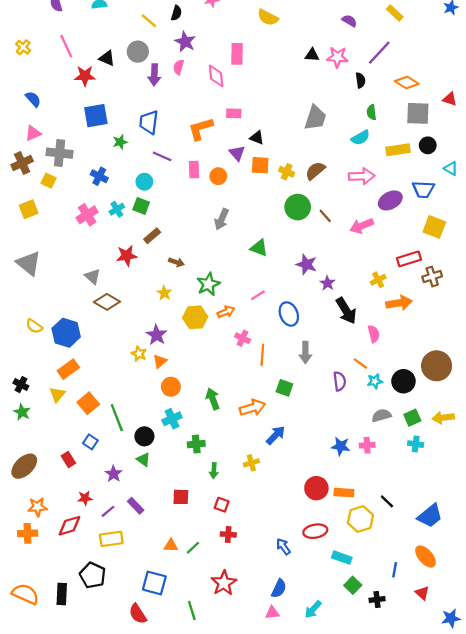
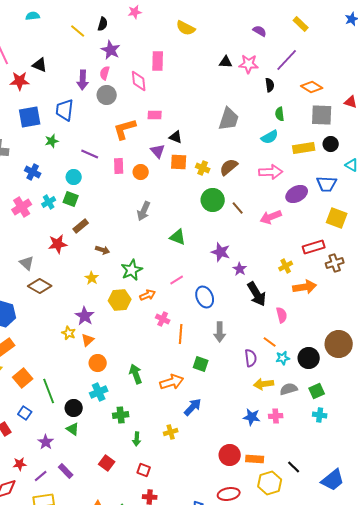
gray circle: (138, 52) -> (107, 95), moved
blue trapezoid: (149, 122) -> (65, 110), moved
yellow arrow: (443, 418) -> (264, 384), moved
red square: (181, 497) -> (107, 463), turned 35

